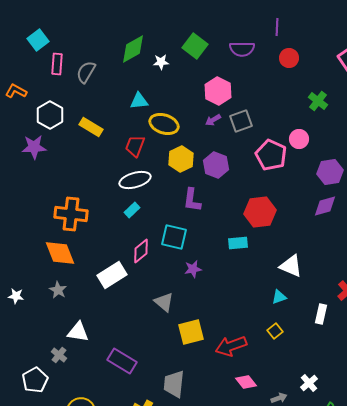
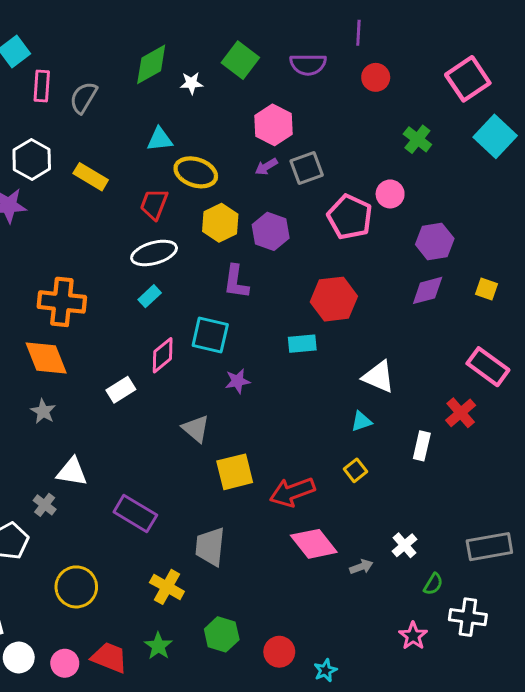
white rectangle: (112, 275) -> (121, 390), size x0.7
pink diamond: (246, 382) -> (314, 544), size x1.5

